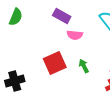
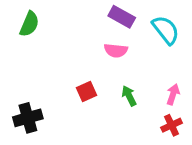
purple rectangle: (62, 16) -> (122, 17), moved
red square: (55, 63) -> (86, 91), size x0.6

